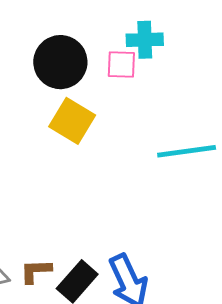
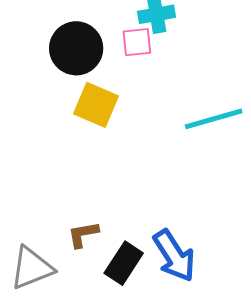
brown L-shape: (36, 271) -> (83, 234), moved

